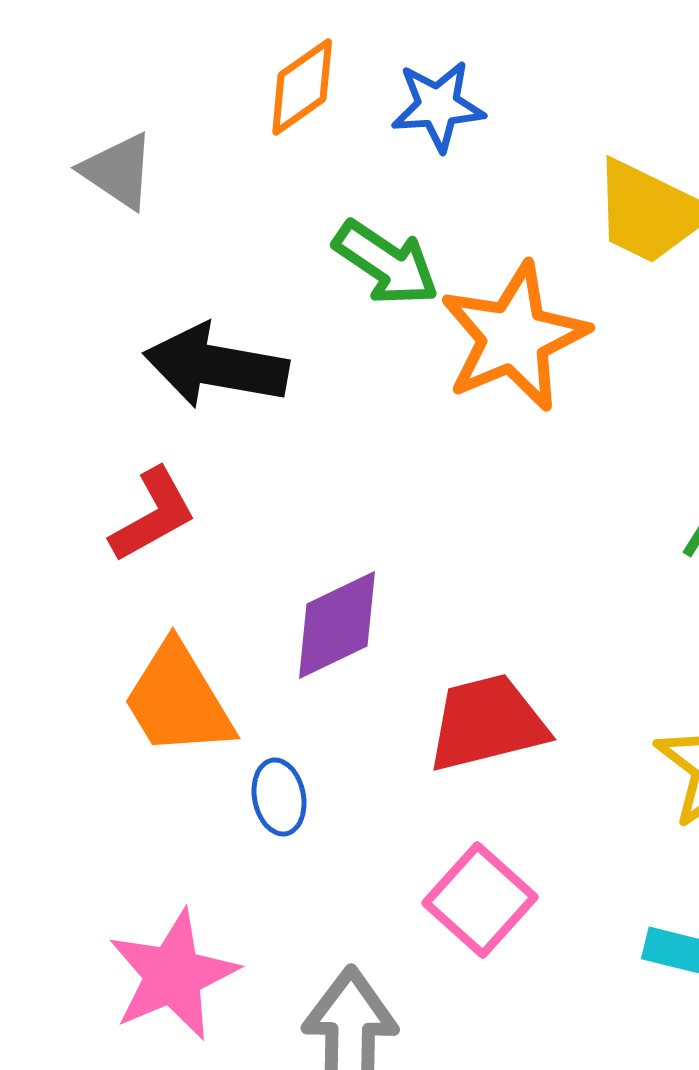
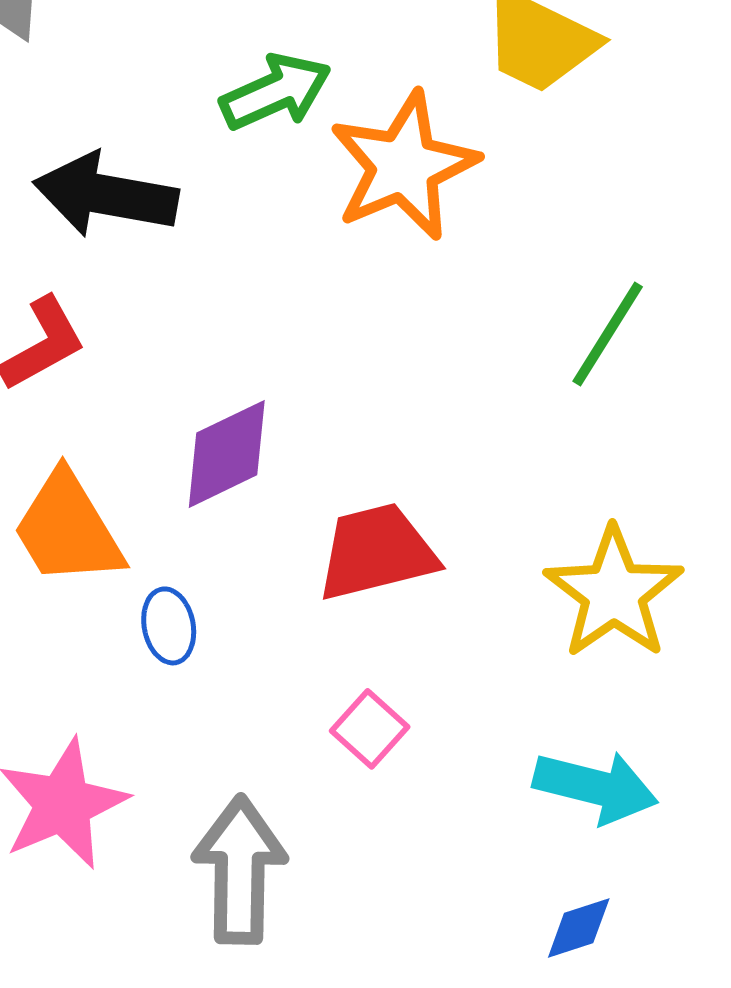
green arrow: (386, 263) -> (276, 92), turned -58
pink square: (480, 900) -> (370, 729), size x0.7

